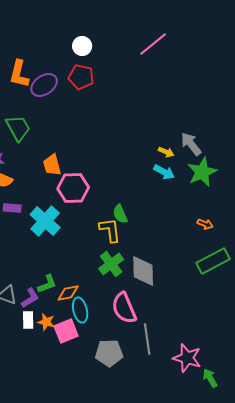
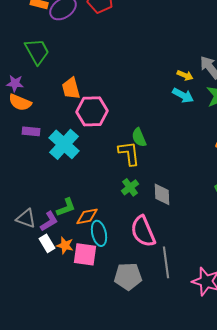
green cross: (111, 264) -> (130, 187), size x0.7
gray diamond: (143, 271) -> (162, 194), size x0.7
white rectangle: (28, 320) -> (47, 243), turned -30
pink square: (66, 331) -> (85, 254), turned 30

